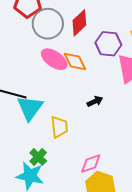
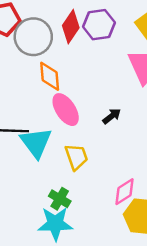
purple hexagon: (108, 44) -> (99, 25), moved
pink ellipse: (54, 59) -> (66, 110), moved, turned 36
orange diamond: (75, 62) -> (50, 76), moved, turned 35

